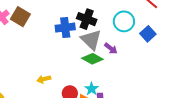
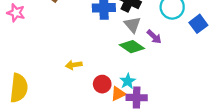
gray triangle: (91, 40) -> (132, 25), size x0.7

